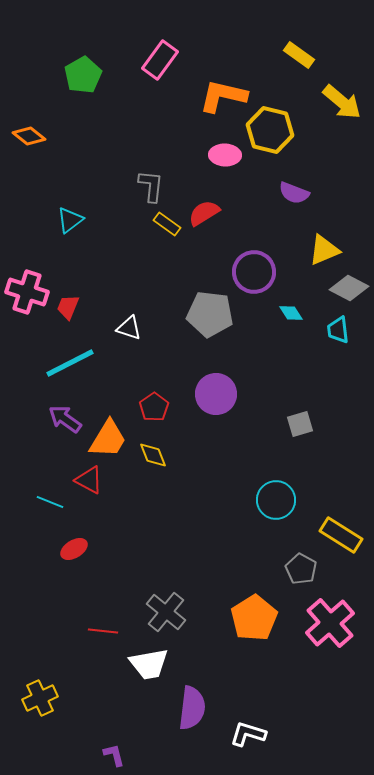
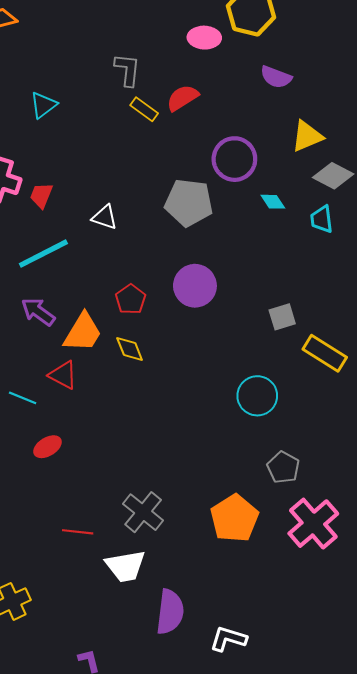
yellow rectangle: (341, 535) -> (325, 353), moved

